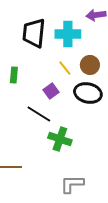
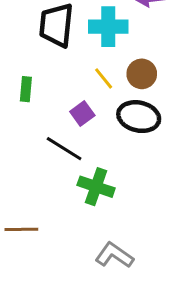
gray L-shape: (72, 184) -> (114, 255), turned 35

